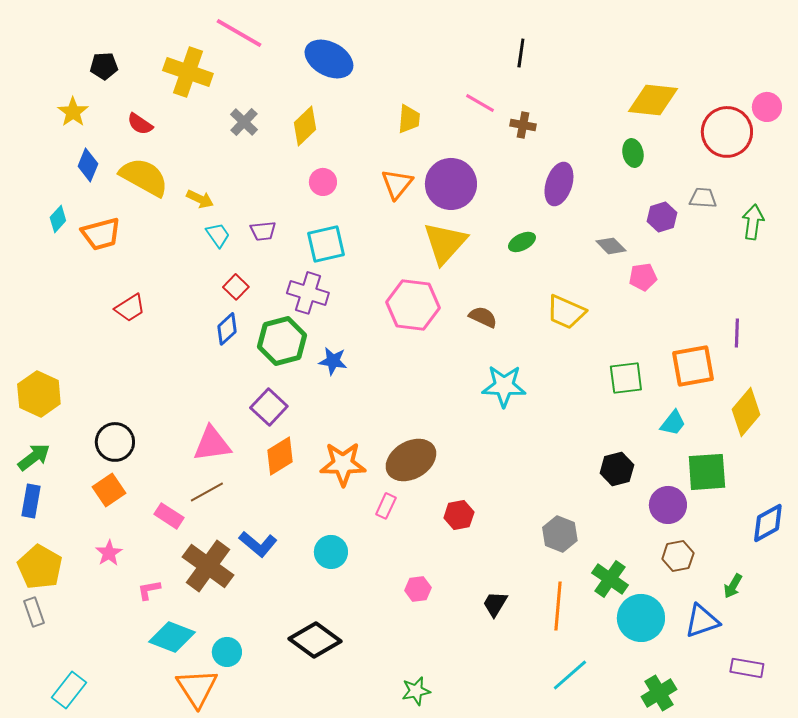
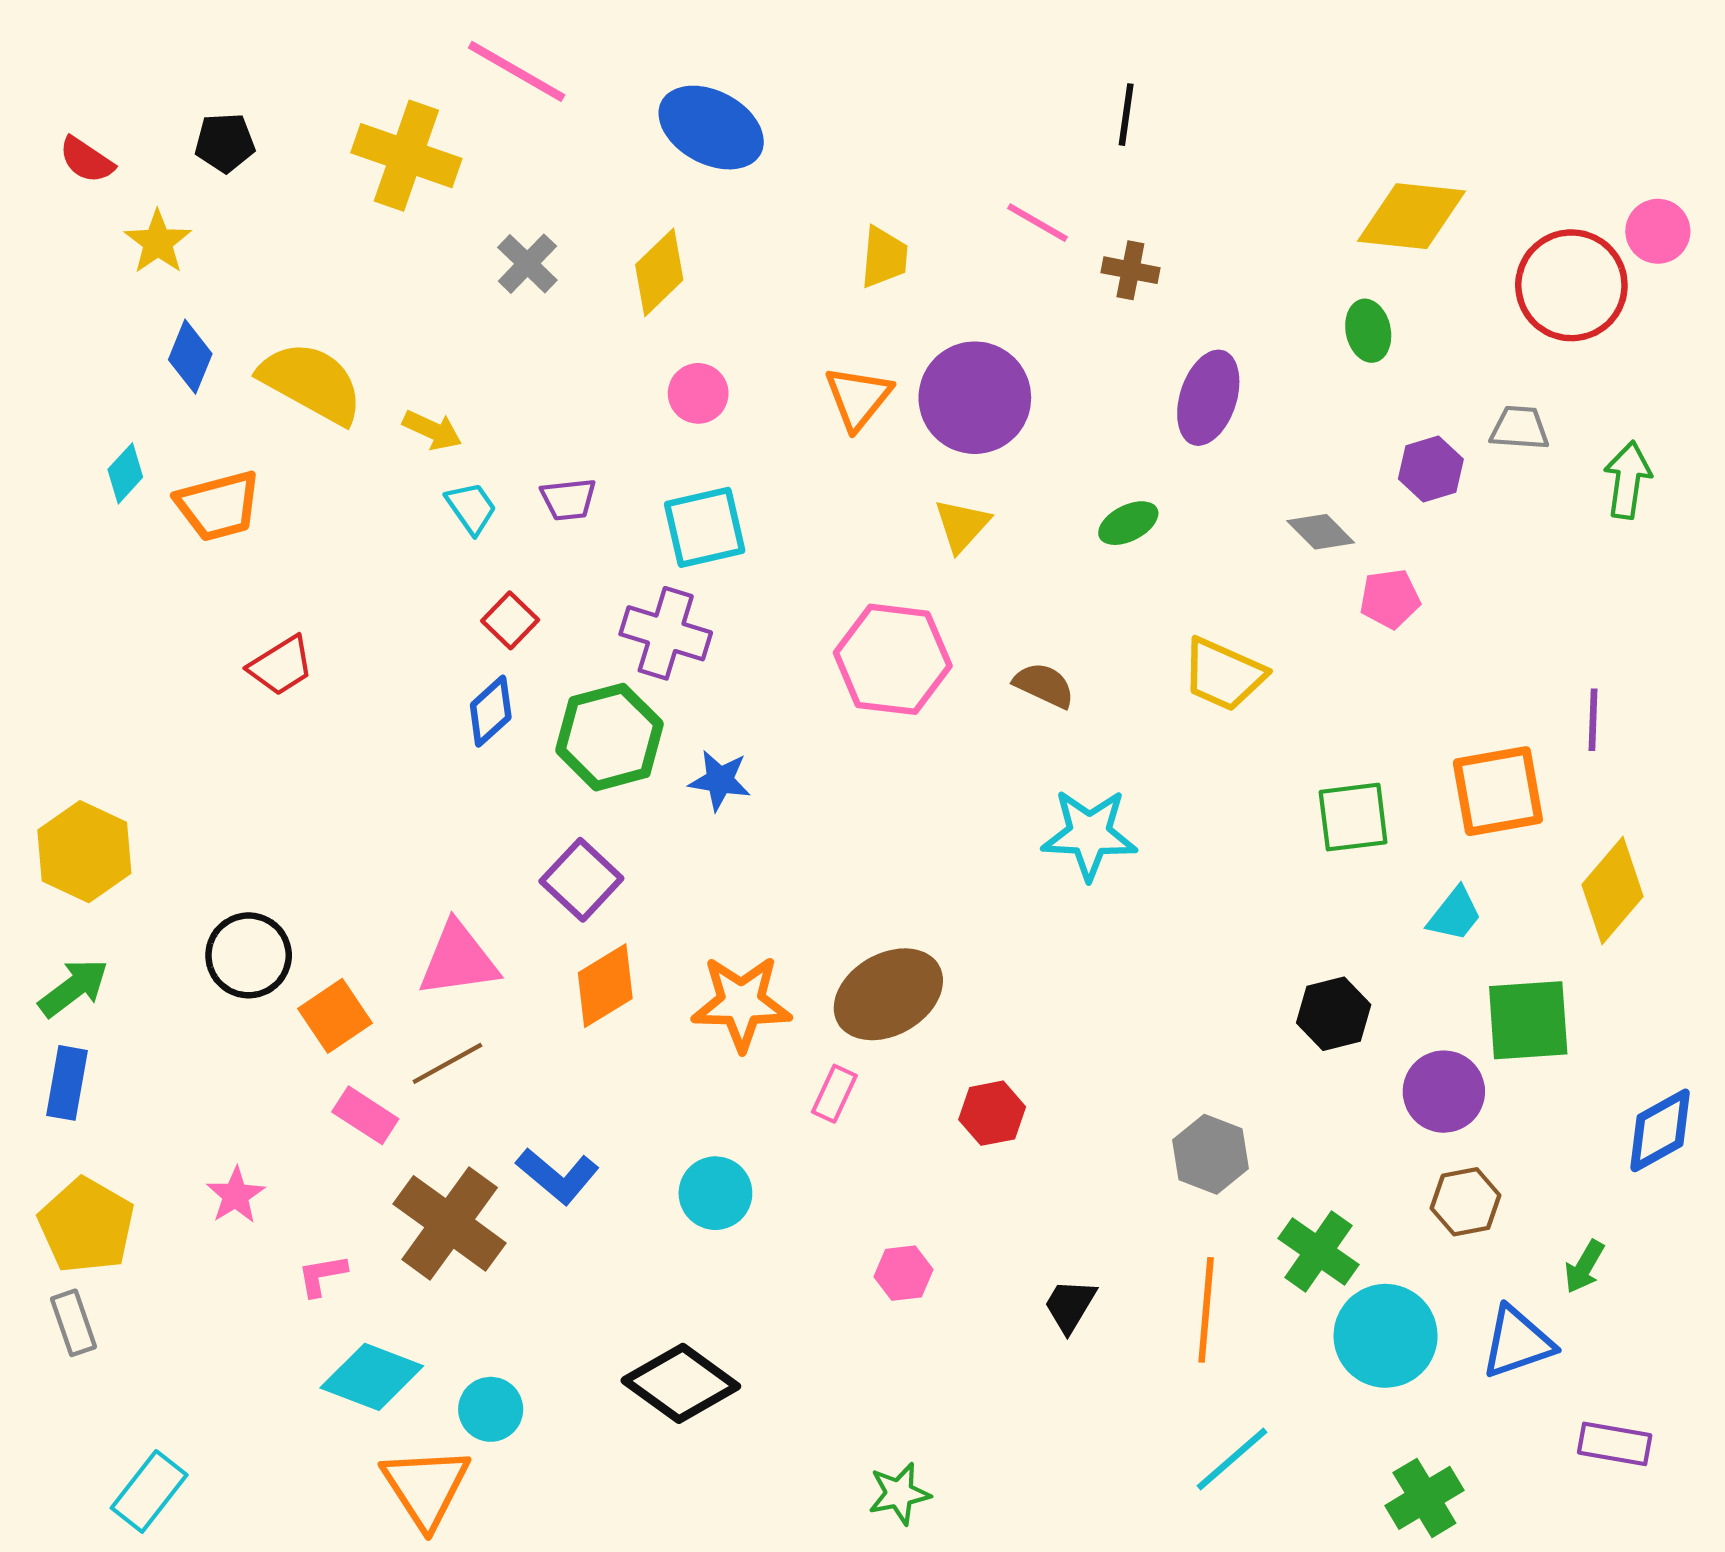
red semicircle: (140, 124) -> (86, 160), moved
yellow triangle: (445, 243) -> (962, 525), size x0.6
orange square: (109, 490) -> (335, 1016), moved

